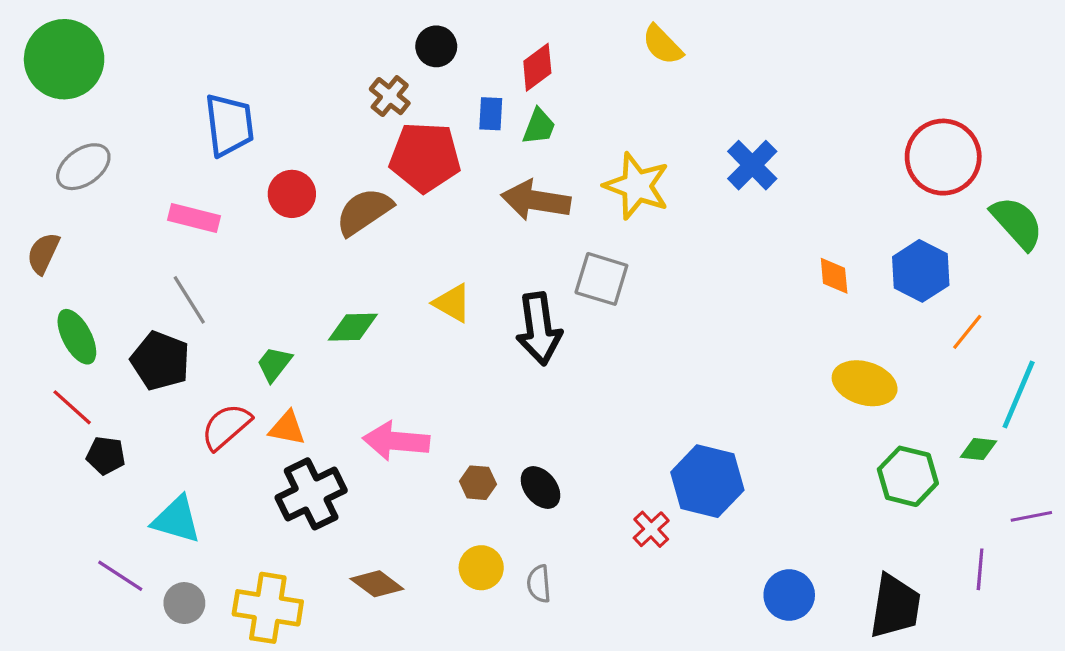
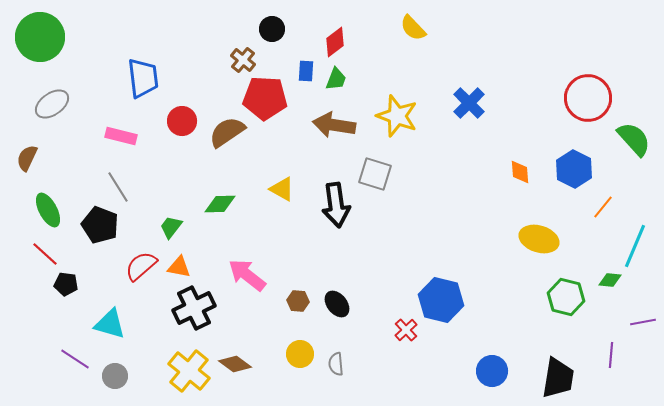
pink arrow: (396, 441) -> (247, 275), turned 33
yellow cross: (268, 608) -> (189, 371), moved, turned 30

